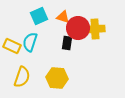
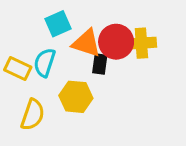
orange triangle: (63, 17) -> (86, 43), moved, size x1.5
yellow hexagon: (57, 78) -> (76, 97), moved

